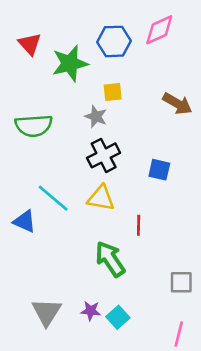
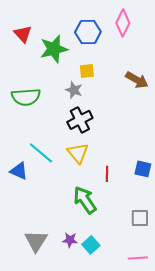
pink diamond: (159, 30) -> (123, 23), turned -40
blue square: (159, 170) -> (143, 169), moved
yellow triangle: (101, 198) -> (78, 153), turned 40
pink line: (179, 334) -> (138, 258), turned 72

